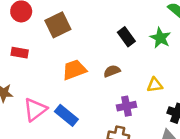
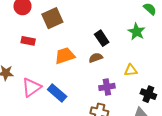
black rectangle: (126, 37) -> (102, 38), moved
red rectangle: (20, 53) -> (28, 41), moved

